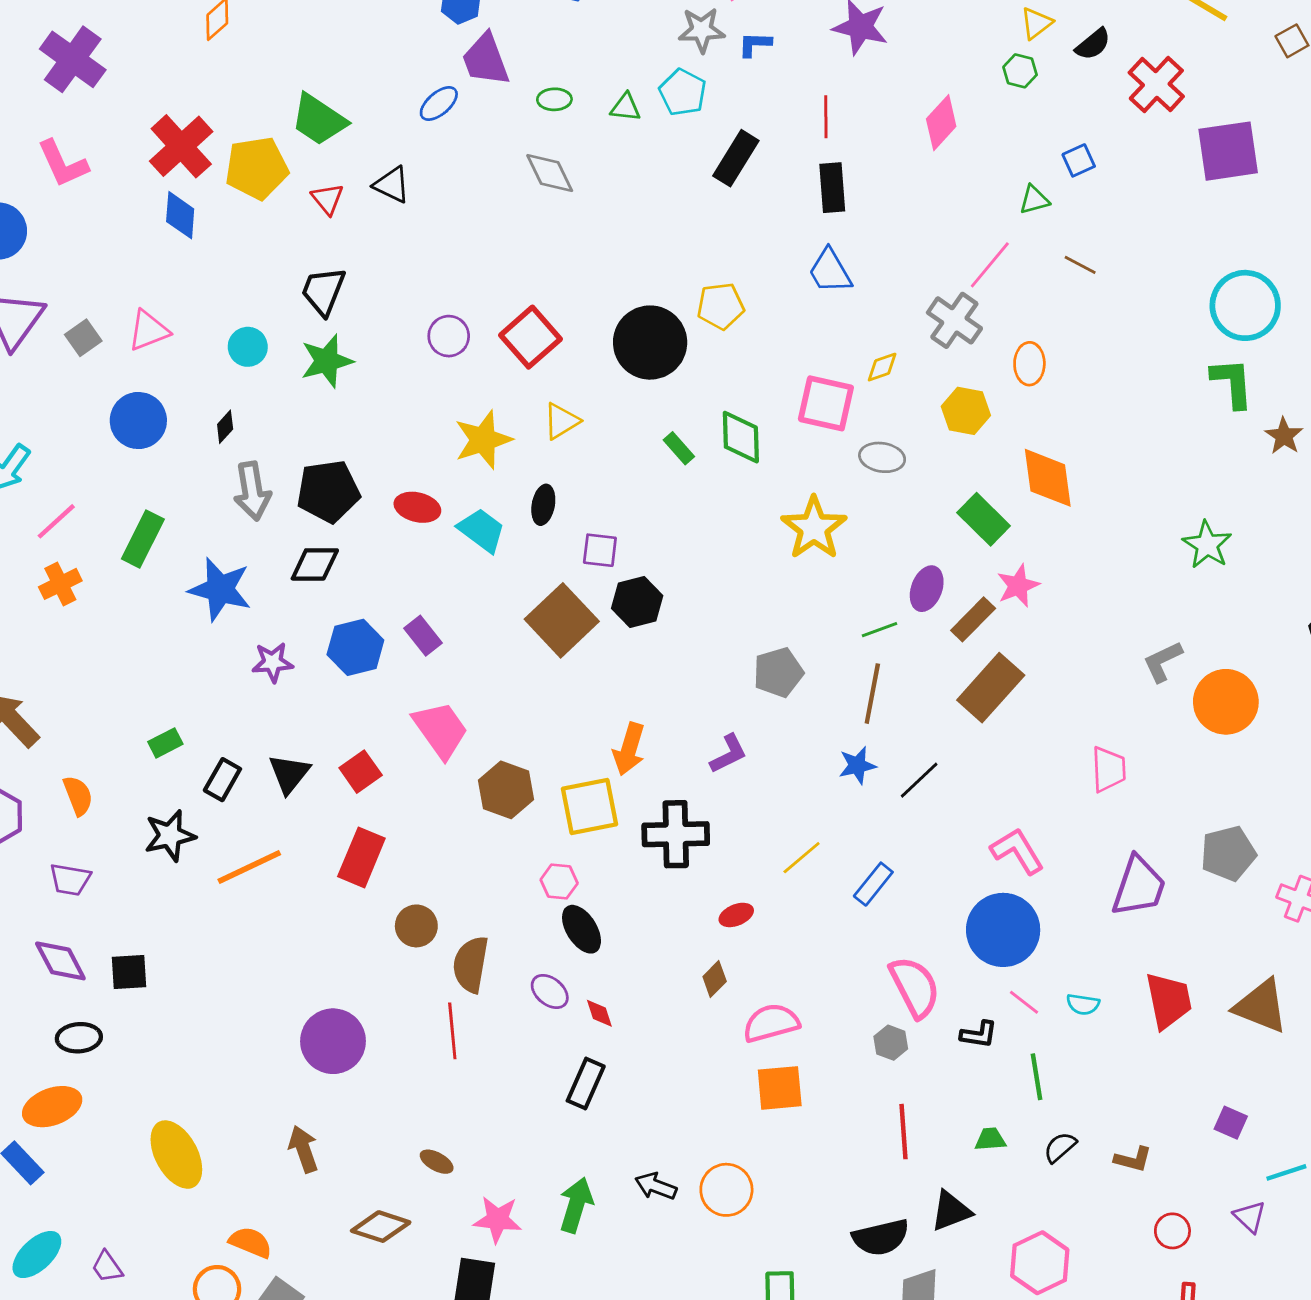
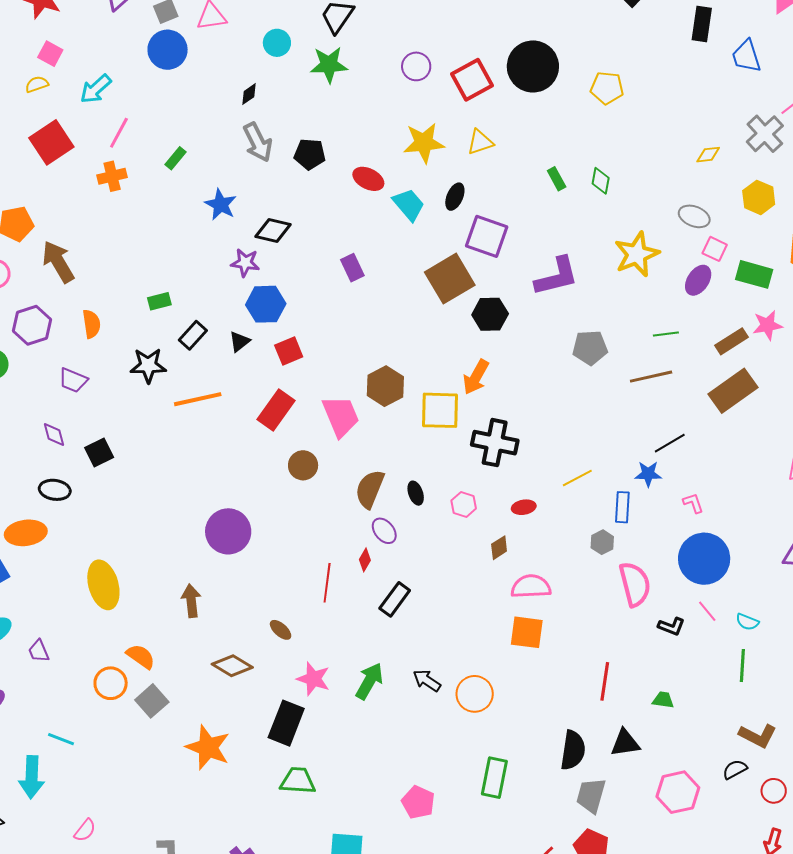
blue trapezoid: (830, 271) -> (746, 56), moved
black circle: (650, 343) -> (533, 66), moved
pink square: (826, 403) -> (715, 249), moved, size x0.6
blue circle: (138, 421) -> (168, 50), moved
green diamond: (741, 437) -> (601, 181), size x0.7
gray arrow: (252, 491) -> (258, 142), turned -30
black pentagon: (328, 491) -> (310, 154), size x0.7
green rectangle: (984, 519) -> (754, 274), turned -42
pink line: (56, 521) -> (119, 133), turned -32
green rectangle: (143, 539) -> (175, 158), size x0.6
purple square: (600, 550) -> (487, 236), size x1.6
black diamond: (315, 564) -> (273, 231), moved
blue star: (220, 589) -> (221, 205), size x0.7
purple ellipse: (927, 589) -> (698, 280), moved
black hexagon: (637, 602) -> (490, 314), moved
blue hexagon: (355, 647) -> (266, 304), moved
brown line: (872, 694) -> (651, 377), turned 54
pink trapezoid: (441, 730) -> (341, 416), moved
purple L-shape: (728, 754) -> (557, 276), moved, size x1.6
blue star: (857, 765) -> (648, 474), moved
black triangle: (289, 774) -> (239, 341), size x0.7
pink L-shape: (1017, 851) -> (693, 503), moved, size x0.6
pink hexagon: (559, 881) -> (464, 504), moved
blue rectangle: (873, 884) -> (622, 507), turned -48
black ellipse: (582, 929) -> (416, 493), size x0.7
purple diamond: (60, 961) -> (54, 434), size x0.7
brown semicircle: (471, 964) -> (370, 489), moved
black square: (129, 972) -> (99, 453), turned -36
red diamond: (599, 1013) -> (365, 560), moved, turned 35
red line: (452, 1031) -> (327, 583), moved
gray hexagon: (891, 1043) -> (602, 542), moved
green line: (1036, 1077) -> (742, 666), moved
black semicircle: (1060, 1147) -> (735, 769), moved
brown L-shape: (1133, 1159) -> (758, 736), size x1.4
black semicircle: (881, 1237) -> (573, 750), turned -81

